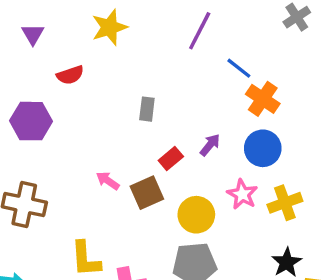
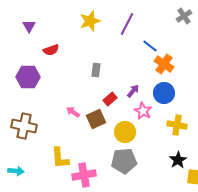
yellow star: (109, 27) -> (90, 21), moved
pink star: (242, 194) -> (143, 111), moved
yellow cross: (285, 203) -> (177, 125), turned 30

